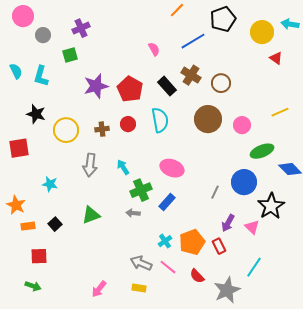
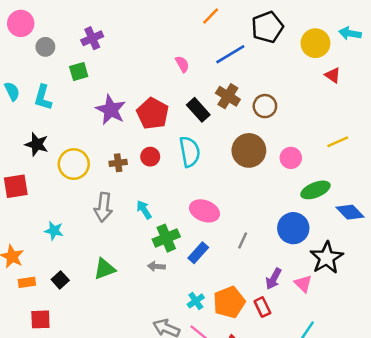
purple star: (96, 86) -> (111, 110), turned -30
gray line: (215, 192) -> (243, 240), moved

